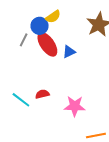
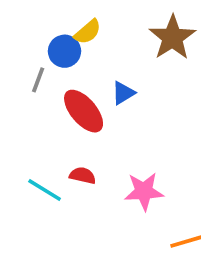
red ellipse: (47, 44) -> (84, 111), moved
red semicircle: (42, 94) -> (83, 175), turned 32

